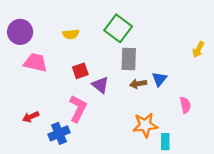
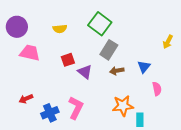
gray rectangle: (129, 59) -> (109, 50), turned 30
blue triangle: (159, 79) -> (144, 67), moved
pink L-shape: (78, 109) -> (76, 108), moved

